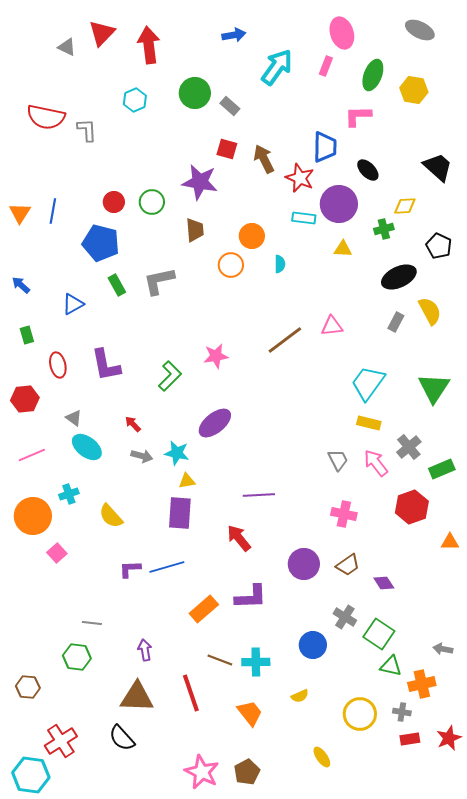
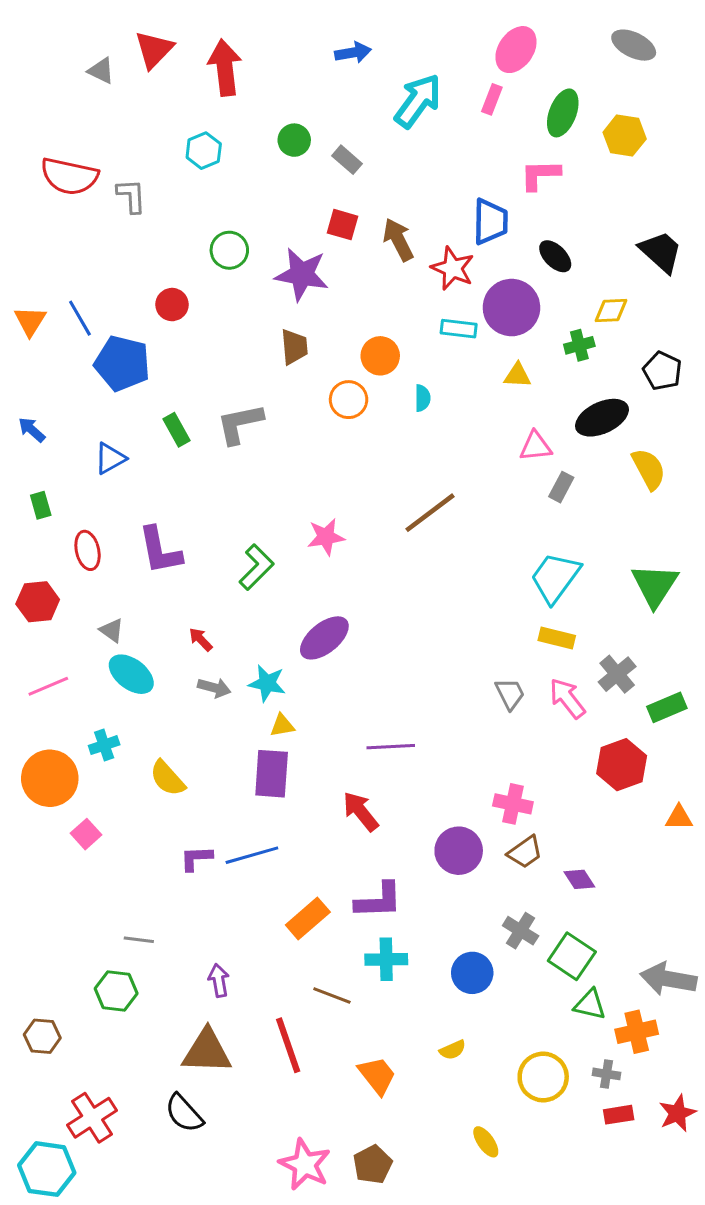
pink ellipse: (342, 33) -> (516, 50), turned 52
green circle: (195, 93) -> (294, 140), size x0.7
green circle: (152, 202) -> (229, 250), moved
blue line: (53, 211) -> (80, 318), turned -40
blue pentagon: (101, 243) -> (122, 363), moved
gray rectangle: (396, 322) -> (561, 487), moved
pink triangle: (332, 326) -> (536, 446), moved
pink cross: (344, 514) -> (513, 804), moved
gray arrow: (443, 649) -> (668, 979), size x1.8
cyan cross: (256, 662) -> (386, 959), moved

